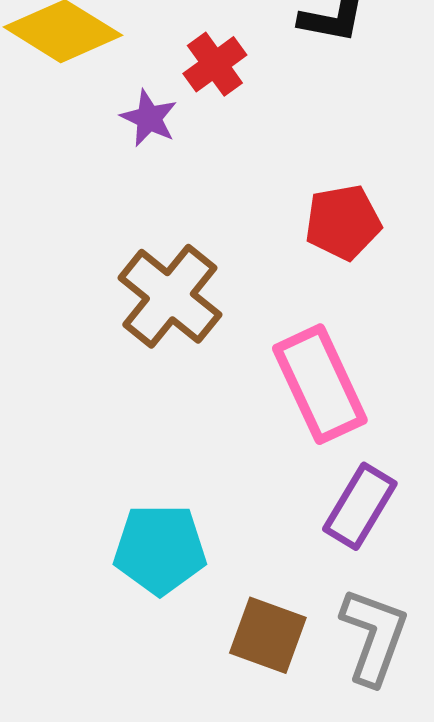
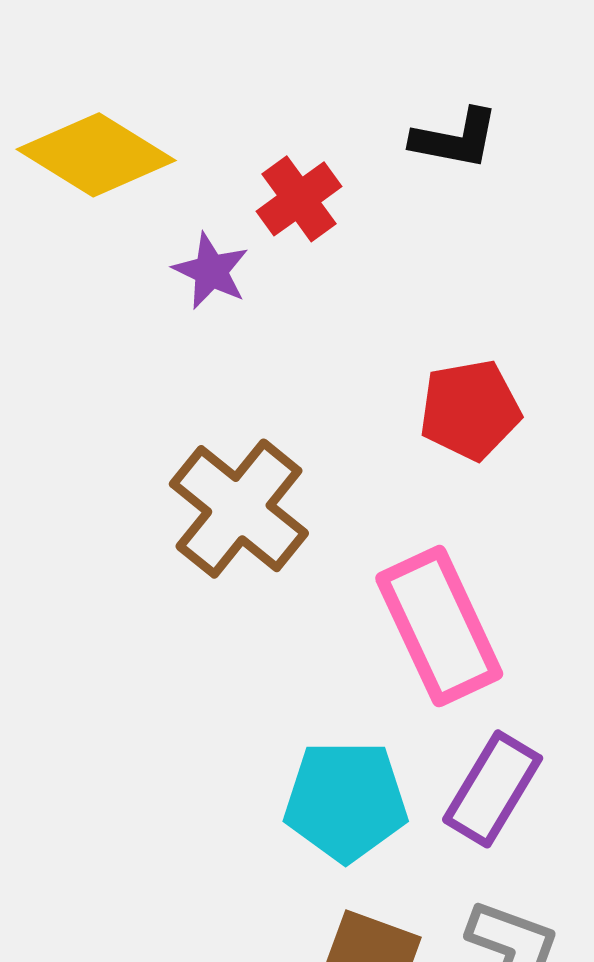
cyan pentagon: (160, 549) -> (346, 801), moved

